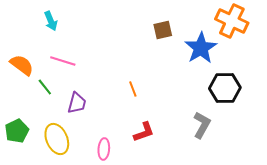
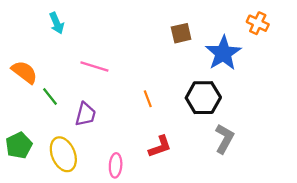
orange cross: (232, 21) -> (258, 23), size x0.6
pink line: (63, 61) -> (94, 67), moved
black hexagon: (225, 88) -> (203, 98), moved

